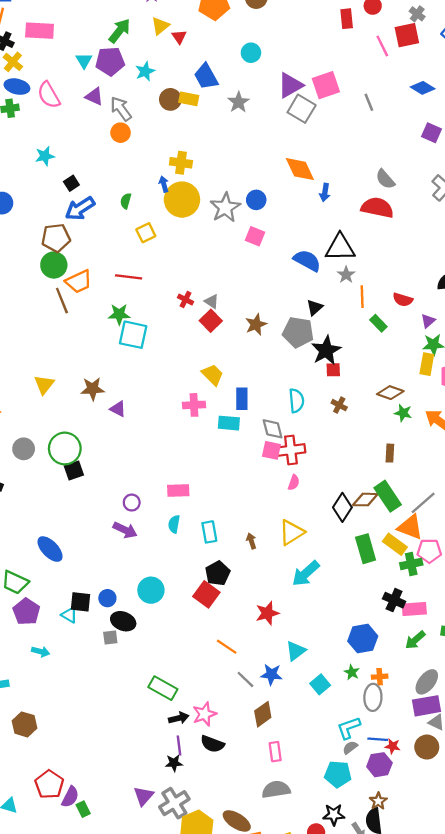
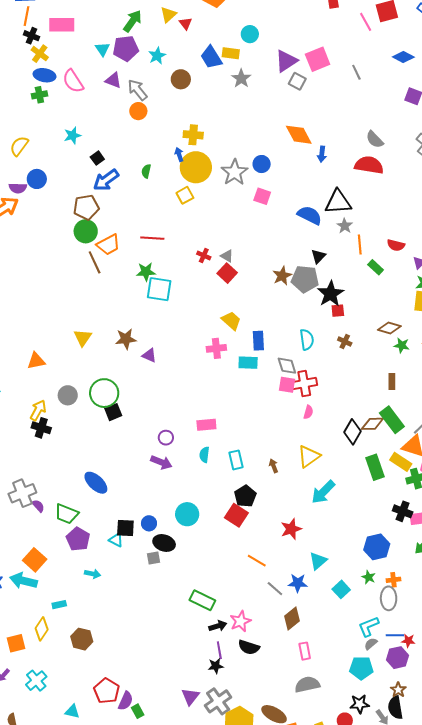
yellow rectangle: (189, 99) -> (231, 53), moved
gray square: (302, 109) -> (297, 81), size x0.7
yellow square: (146, 233) -> (185, 195), moved
brown star: (256, 324) -> (282, 276), moved

